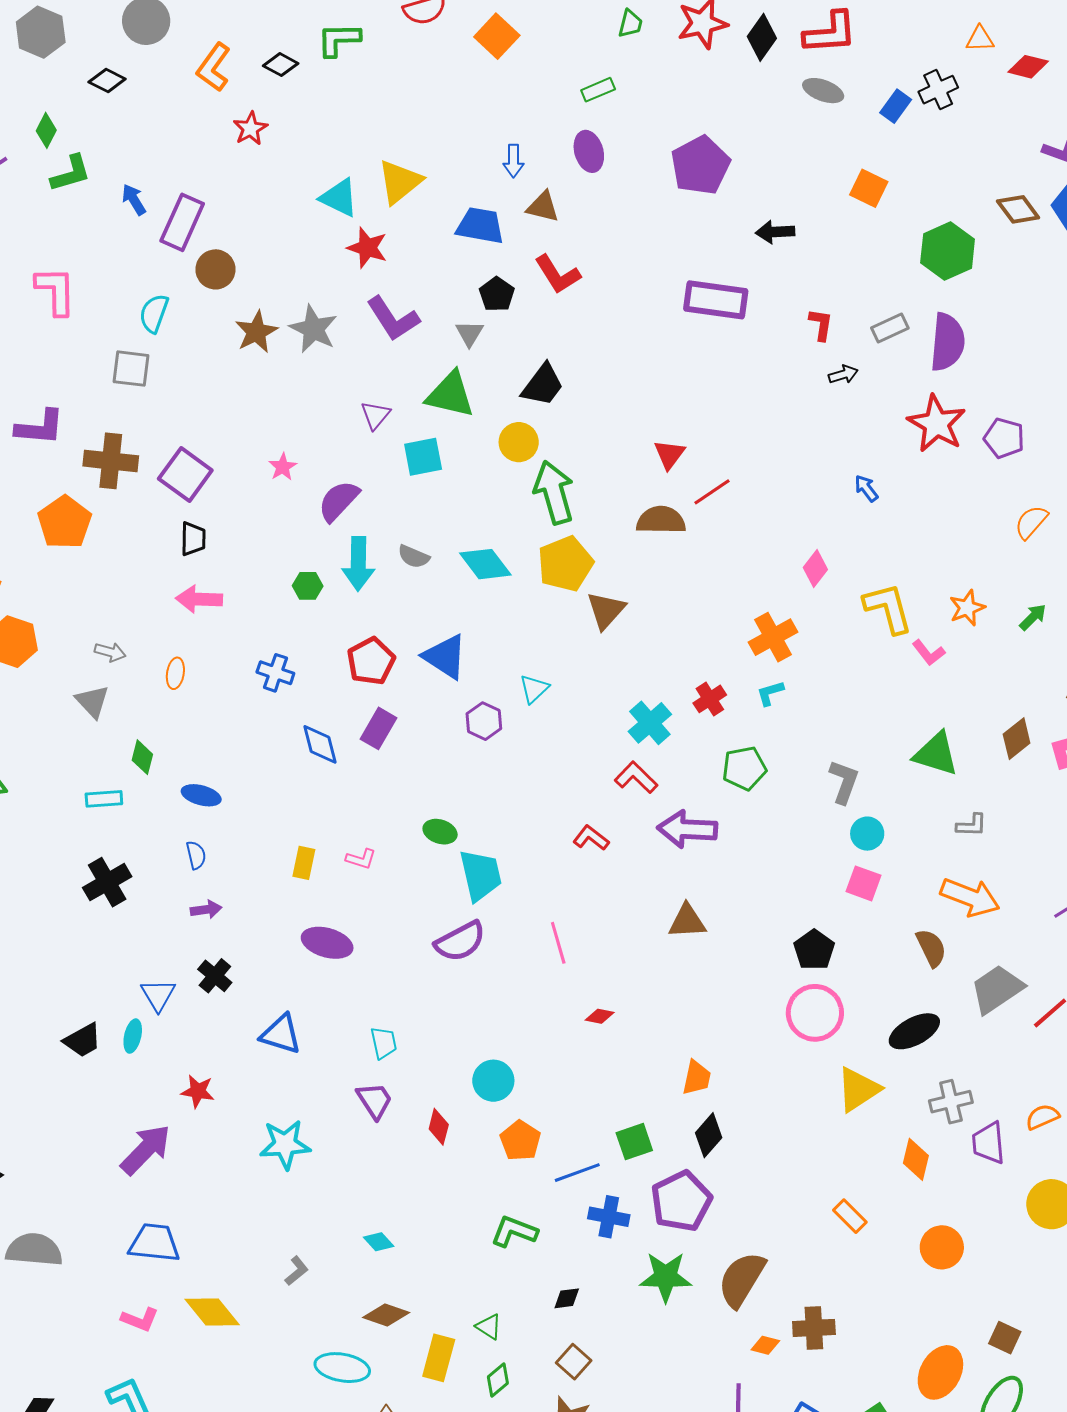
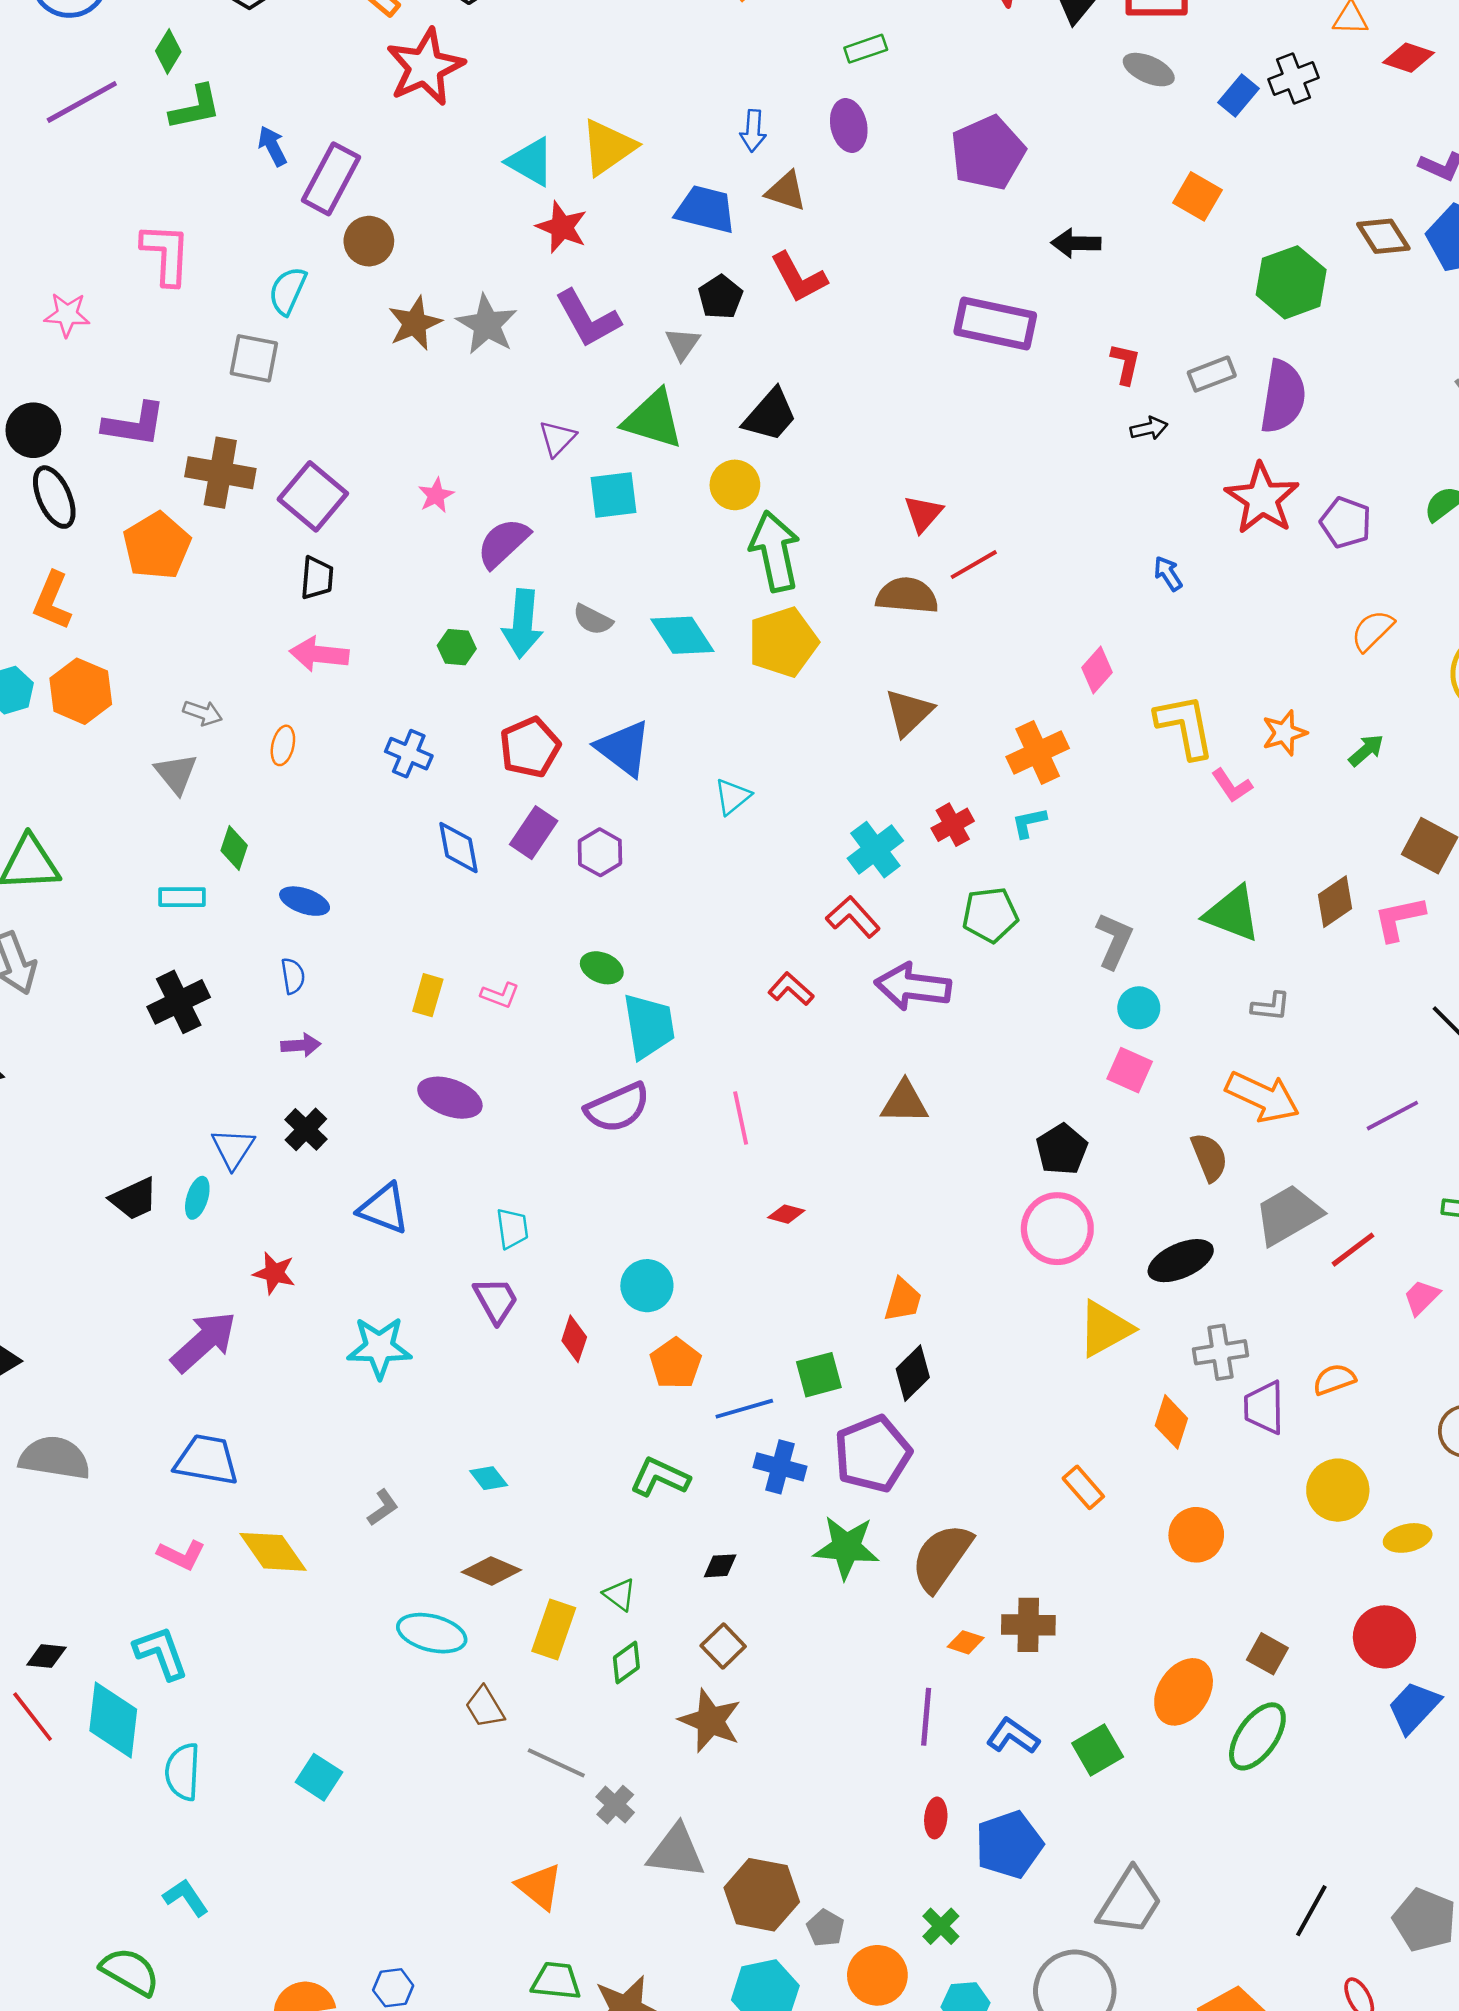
red star: (250, 129) -> (425, 67), size x1.8
brown triangle: (606, 610) -> (909, 712), moved
purple hexagon: (484, 721) -> (600, 852), moved

